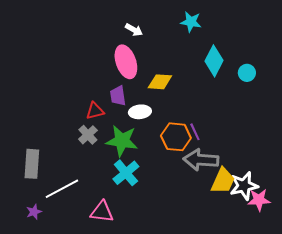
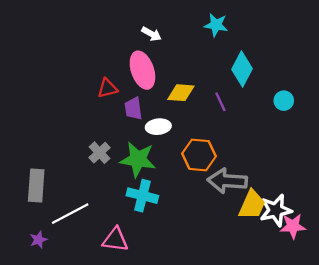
cyan circle: (247, 73) -> (284, 101), moved
red triangle: (95, 111) -> (107, 88), moved
purple line: (195, 132) -> (220, 102), moved
cyan cross: (126, 173) -> (142, 196), turned -36

